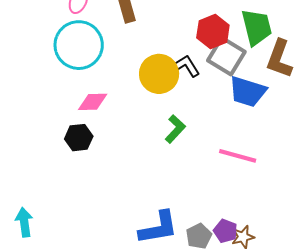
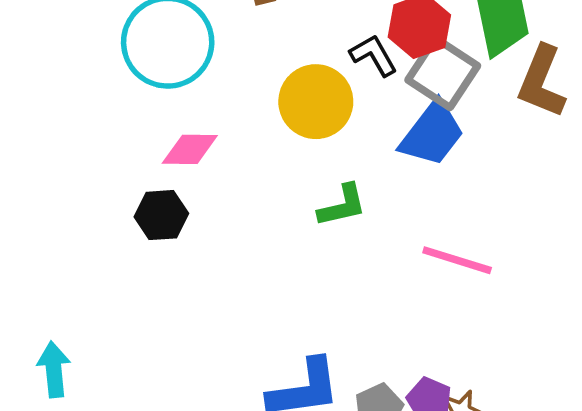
black L-shape: (187, 66) -> (374, 55), moved
blue trapezoid: (248, 92) -> (432, 134), moved, turned -72
green L-shape: (175, 129) -> (342, 206), turned 32

